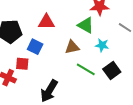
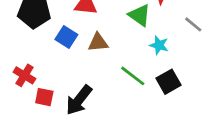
brown triangle: (72, 47) -> (98, 43), moved
red square: (22, 64) -> (44, 97), moved

